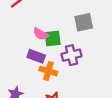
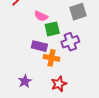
pink semicircle: (41, 34) -> (41, 16), moved

